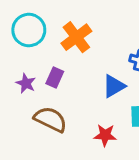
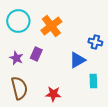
brown semicircle: (50, 119) -> (19, 88), moved, turned 50
red star: (105, 135) -> (53, 94), moved

